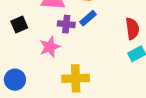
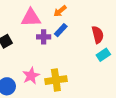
pink star: (50, 47) -> (31, 76), moved

